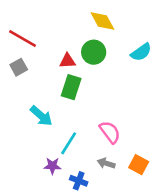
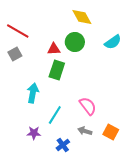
cyan arrow: (41, 116) -> (33, 93), turned -120
purple star: (52, 166) -> (34, 133), moved
blue cross: (79, 181) -> (63, 145), turned 32

